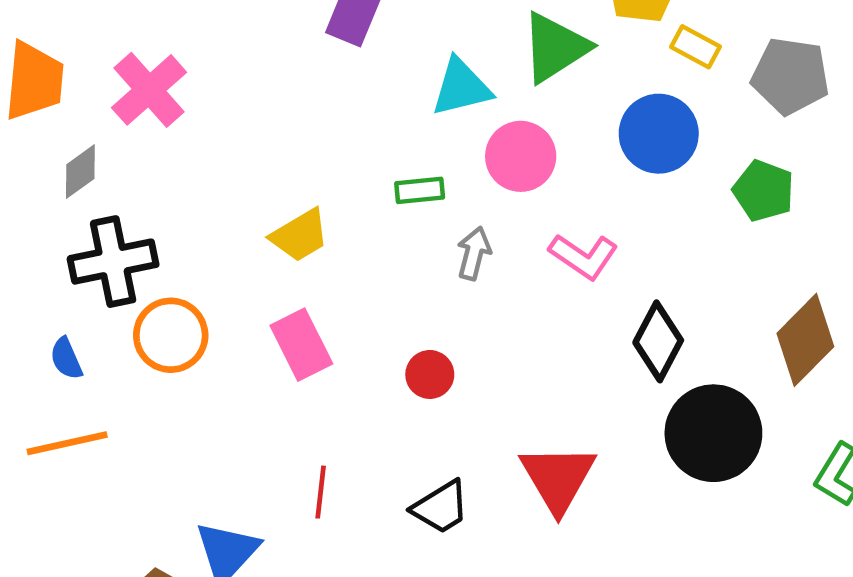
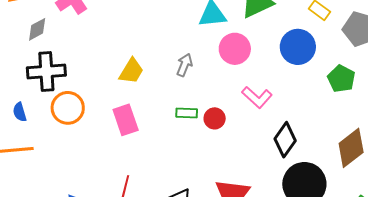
green rectangle: (420, 190) -> (187, 113), moved
yellow trapezoid: (300, 235) -> (131, 71), turned -36
gray arrow: (474, 253) -> (184, 65), moved
red circle: (430, 374) -> (215, 118), moved

